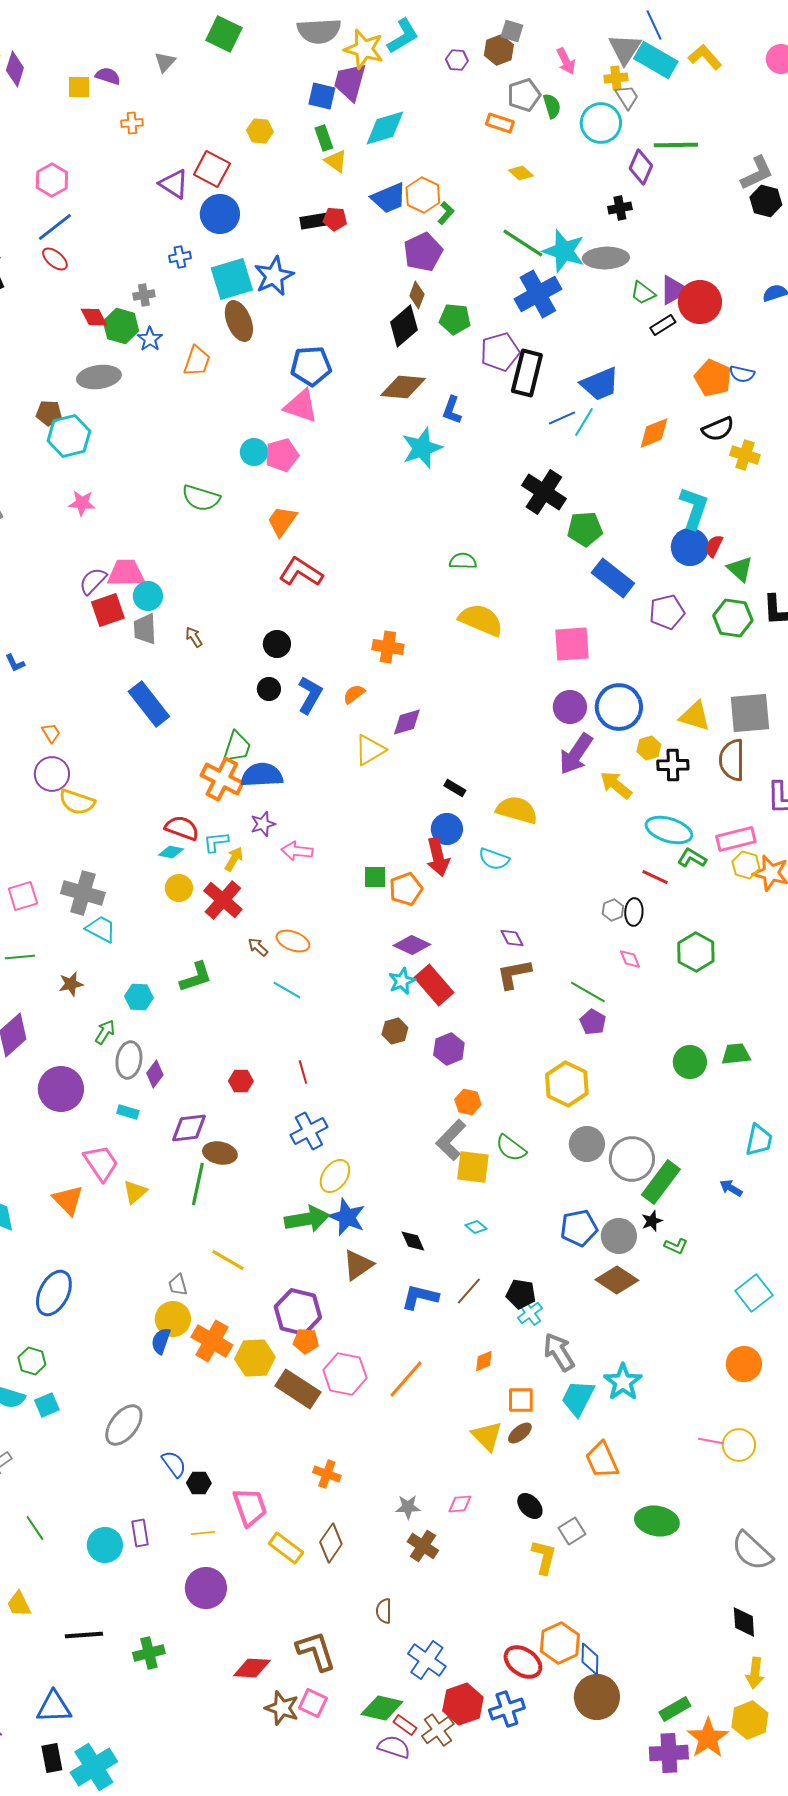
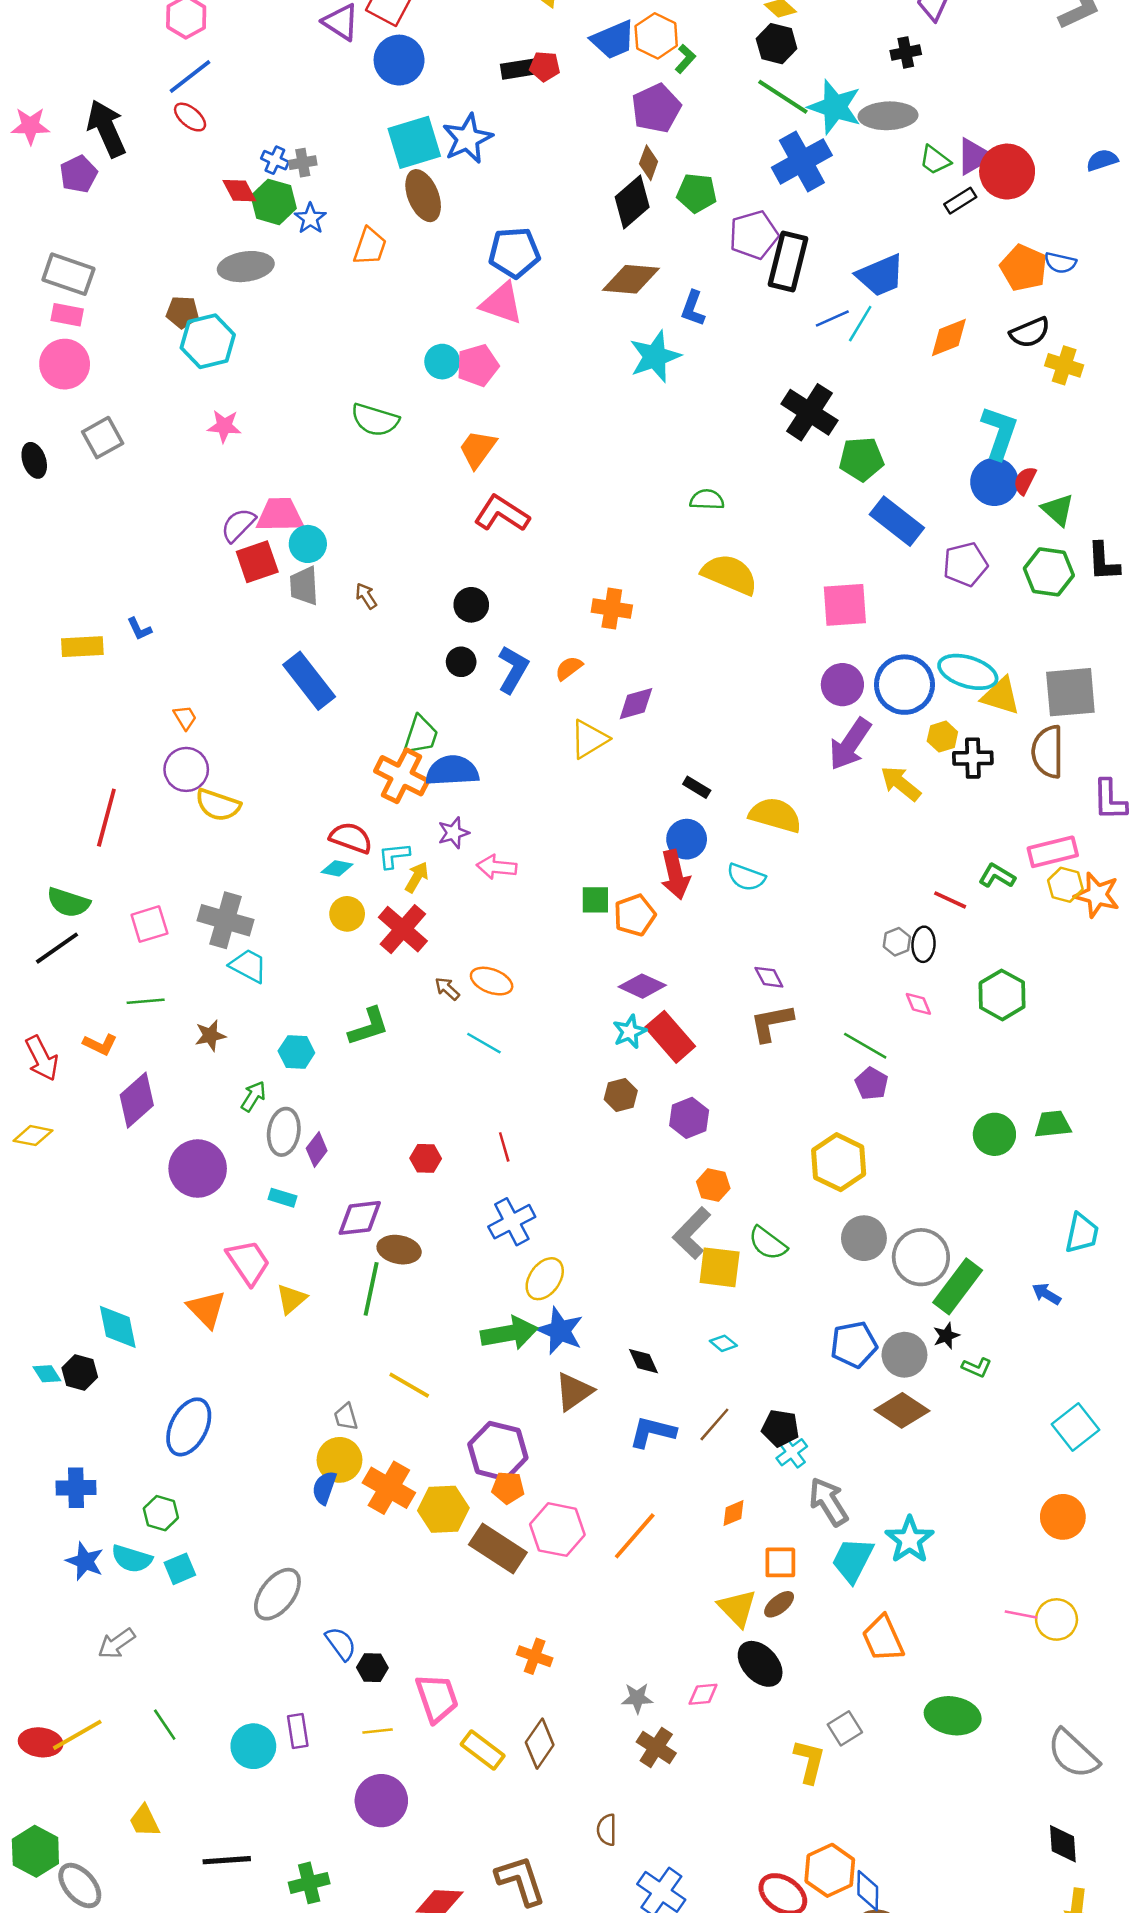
black hexagon: (766, 201) -> (777, 44), moved
blue cross: (180, 257) -> (275, 160), moved, turned 35
cyan ellipse: (669, 830) -> (968, 672), moved
black ellipse: (530, 1506) -> (760, 1664), moved, size x1.4

